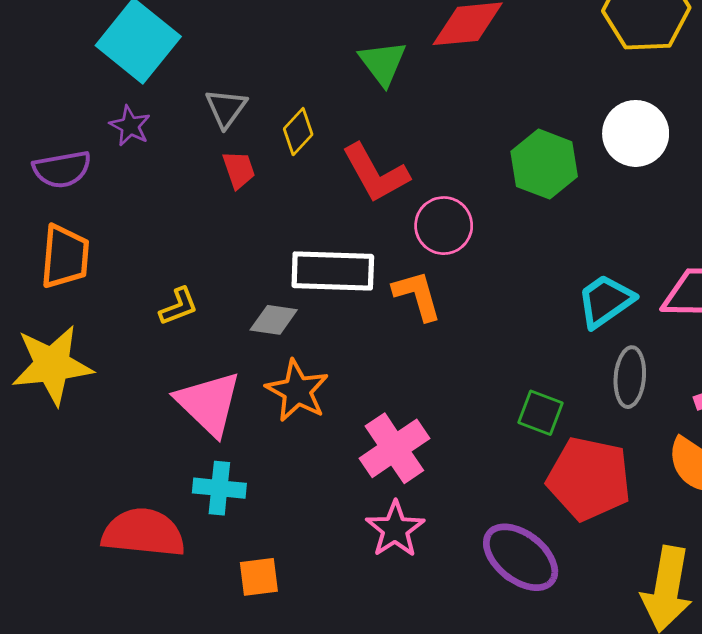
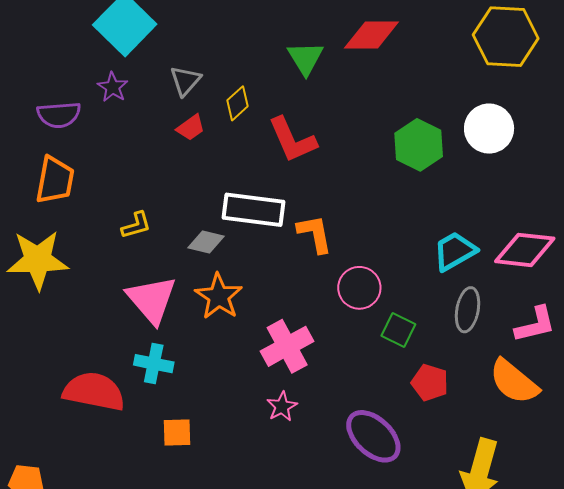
red trapezoid: (239, 170) -> (191, 128), turned 68
pink circle: (444, 226) -> (359, 288), moved
red pentagon: (589, 479) -> (430, 383), size x0.6
pink star: (395, 529) -> (282, 407), size x0.7

